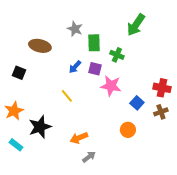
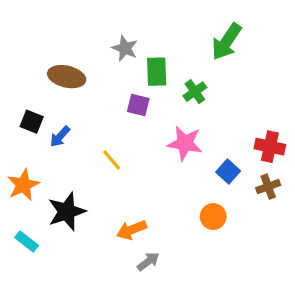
green cross: (117, 55) -> (195, 92), turned 32
blue arrow: (75, 67) -> (60, 137), moved
purple square: (95, 69) -> (138, 105), moved

